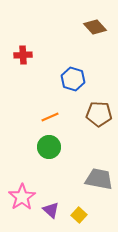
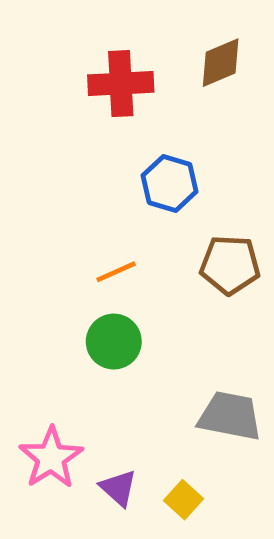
brown diamond: (95, 27) -> (221, 63), turned -70
red cross: (23, 55) -> (121, 84), moved, size x1.5

